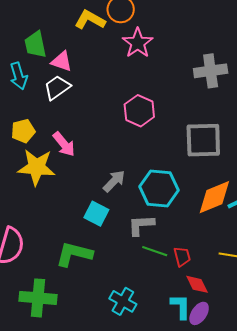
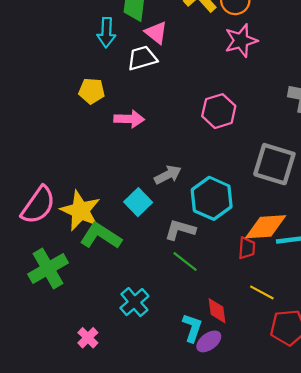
pink arrow: (64, 144) -> (129, 119), turned -68
yellow star: (37, 167) -> (80, 211), moved
red trapezoid: (182, 257) -> (247, 248), moved
green cross: (38, 298) -> (48, 268), turned 36

